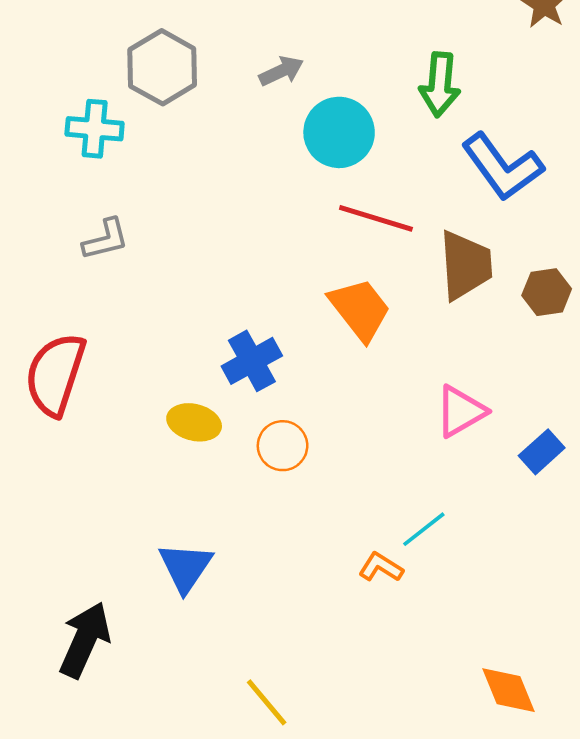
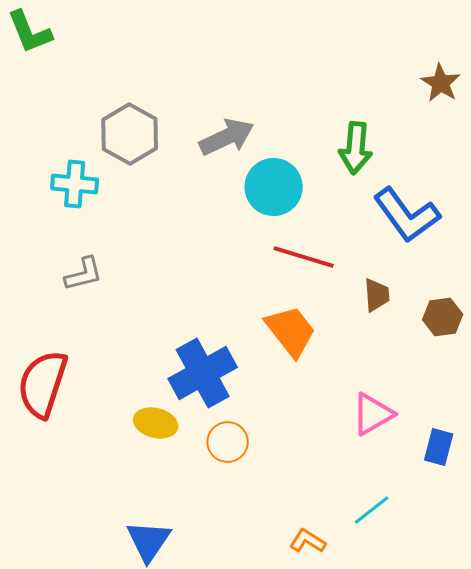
gray arrow: (281, 71) -> (227, 137), size x1.5
brown trapezoid: (466, 265) -> (377, 295), size x0.6
blue cross: (252, 361) -> (203, 373), size x1.4
blue rectangle: (542, 452) -> (439, 447), turned -33
cyan line: (424, 529) -> (372, 510), moved

